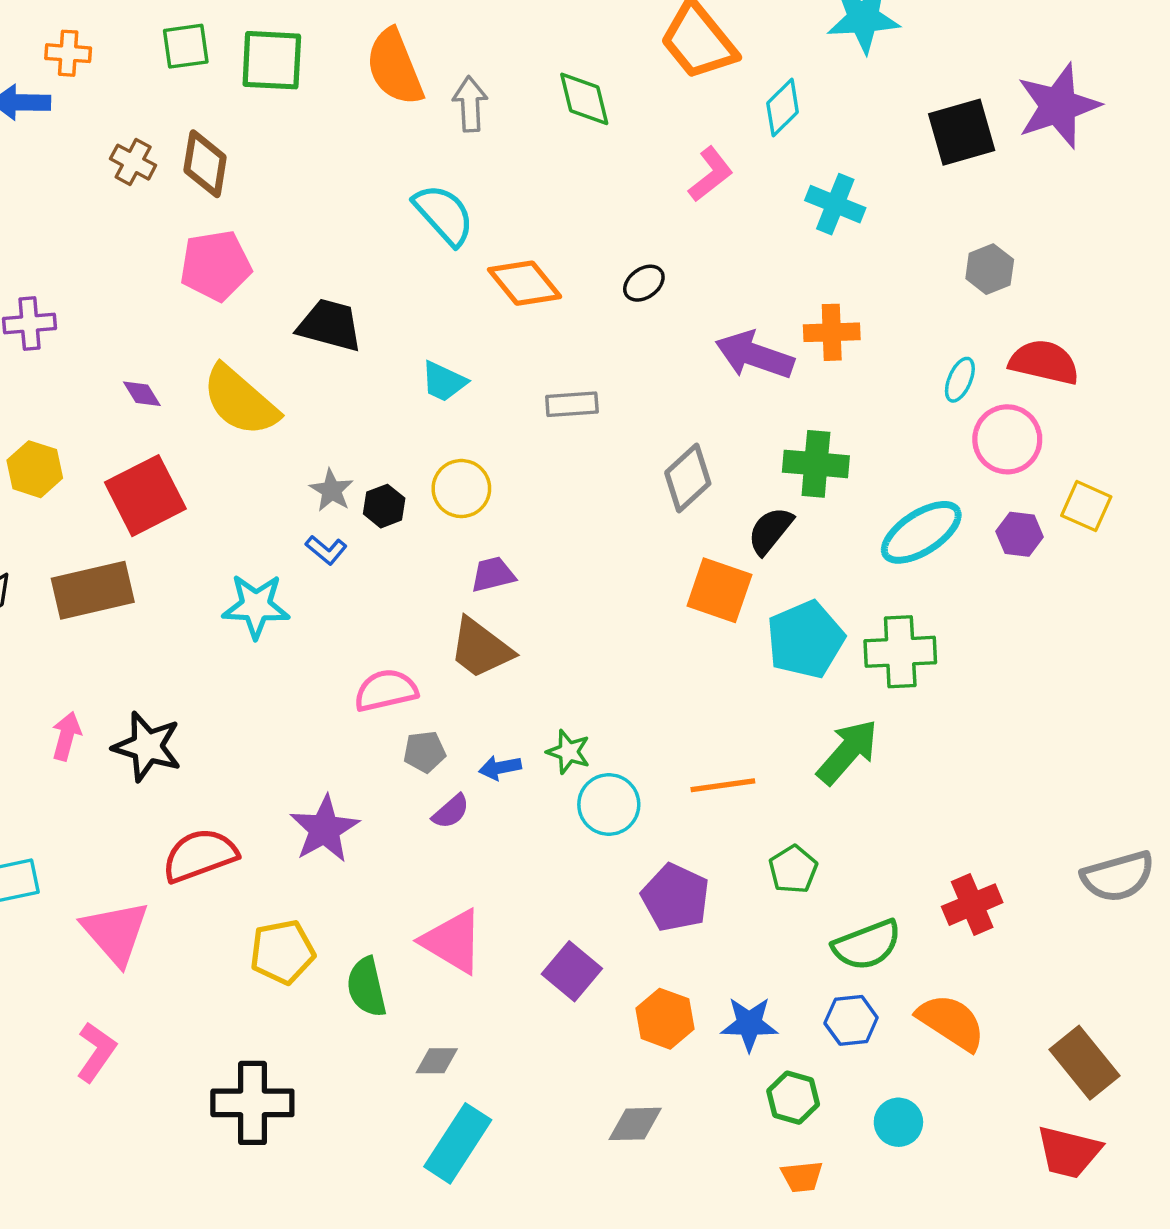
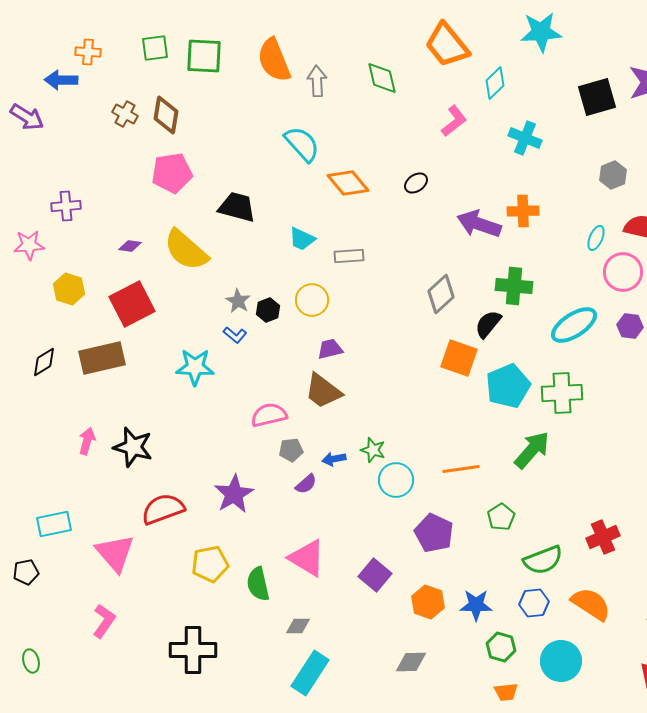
purple diamond: (142, 394) -> (130, 246), turned -50
gray rectangle: (572, 404) -> (349, 256), moved
cyan circle: (898, 1122) -> (561, 661), size x1.5

